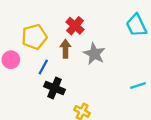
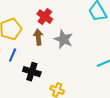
blue line: (43, 67) -> (13, 55), moved

